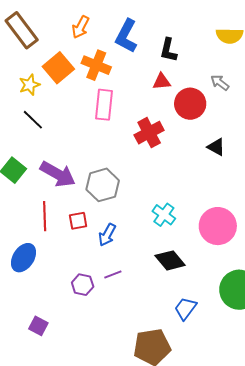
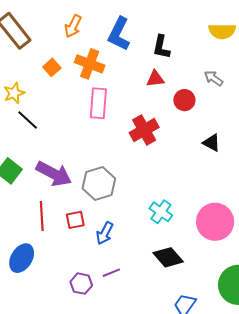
orange square: (58, 68) -> (52, 67), size x0.6
yellow star: (29, 85) -> (14, 93), moved
red circle: (190, 104) -> (184, 100), size x0.7

